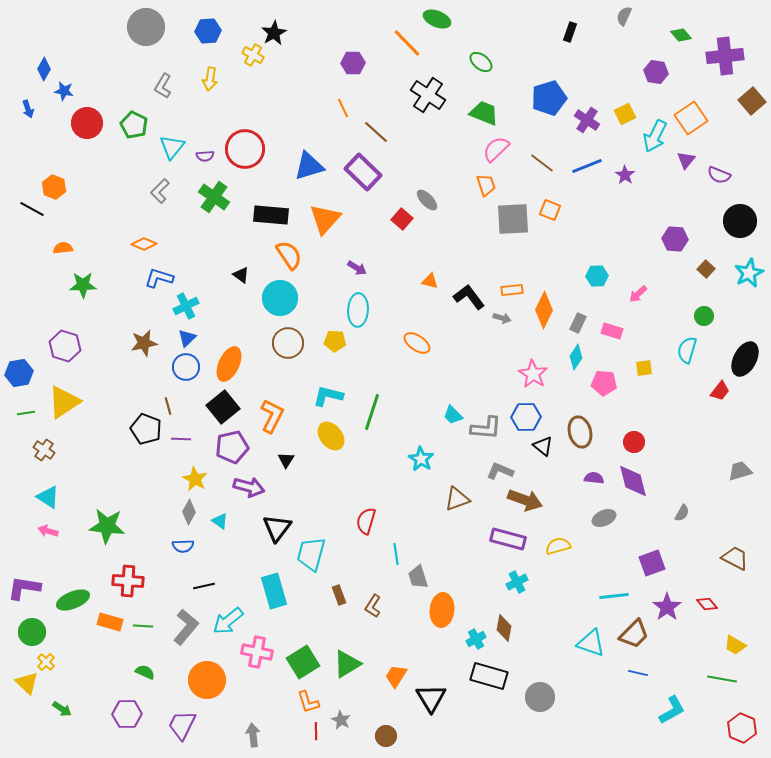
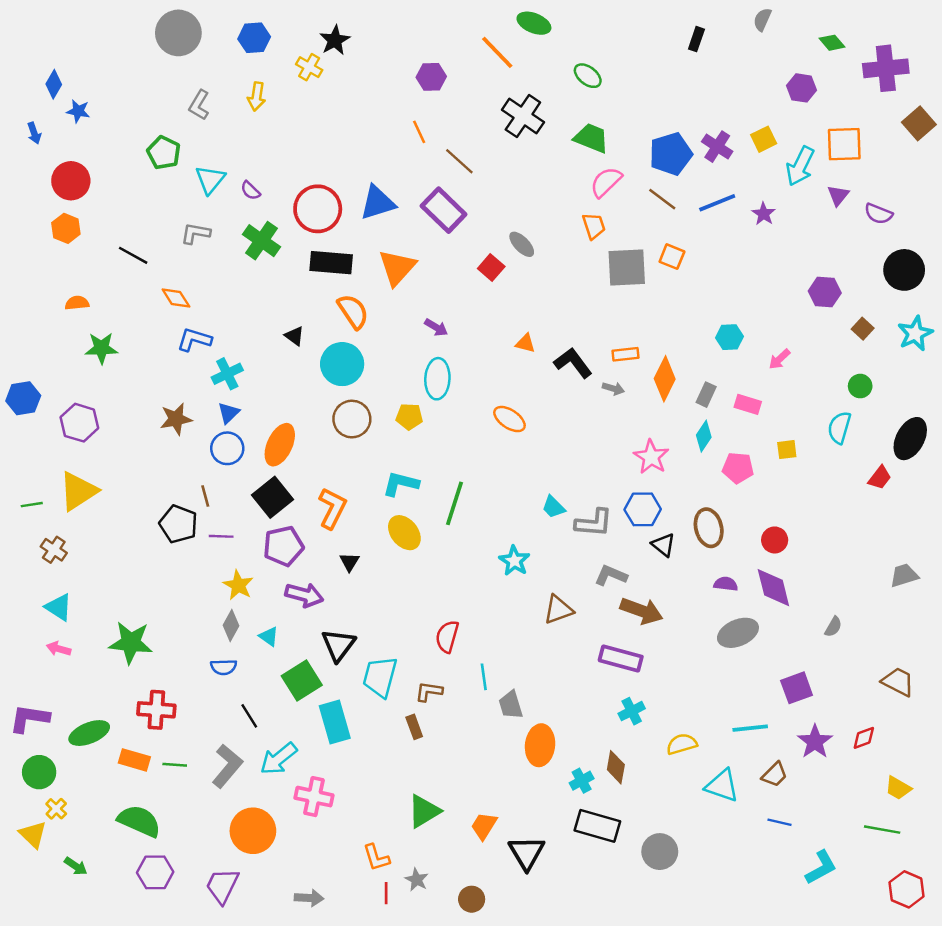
blue pentagon: (549, 98) -> (671, 154), moved
orange square: (691, 118) -> (844, 144), turned 32
red circle: (87, 123) -> (71, 181), moved
red circle: (245, 149) -> (318, 209), moved
purple semicircle: (205, 156) -> (250, 191), turned 48
gray L-shape: (160, 191) -> (195, 233), turned 55
black line: (32, 209) -> (133, 255), moved
orange diamond: (144, 244) -> (176, 298), turned 35
blue hexagon: (19, 373) -> (23, 398), moved
gray ellipse: (604, 518) -> (738, 633), size x1.4
yellow semicircle: (558, 546) -> (682, 744), moved
black line: (204, 586) -> (249, 716), turned 70
red diamond: (707, 604) -> (864, 738), turned -70
brown L-shape: (373, 606) -> (429, 691), moved, turned 65
brown trapezoid: (634, 634) -> (775, 775), size x0.7
green square: (303, 662) -> (302, 680), moved
green semicircle: (145, 672) -> (139, 821), moved, size x1.8
gray arrow: (253, 735) -> (309, 898), turned 100

